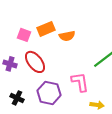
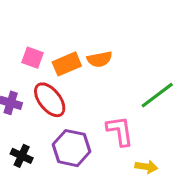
orange rectangle: (46, 29) -> (67, 64), moved

